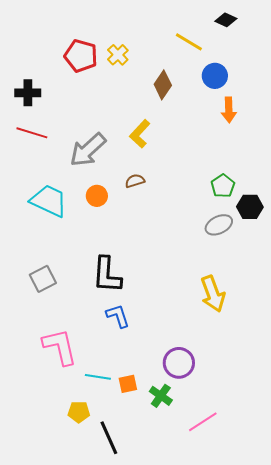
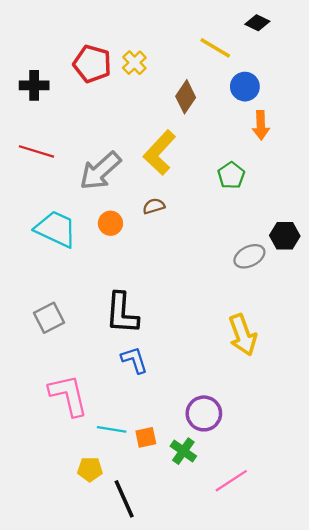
black cross: (28, 93) -> (34, 85), moved
yellow L-shape: (140, 134) -> (159, 153), size x1.4
green pentagon: (223, 186) -> (231, 175), moved

